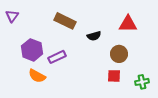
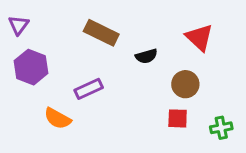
red triangle: (128, 24) -> (199, 37), turned 42
purple hexagon: (32, 50) -> (31, 67), moved

